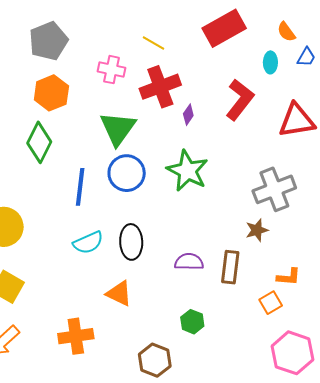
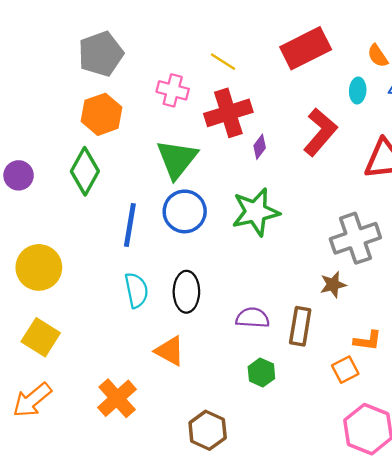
green star: (188, 171) -> (256, 212), turned 30
cyan semicircle: (88, 243) -> (136, 290), turned -80
green hexagon: (192, 322) -> (261, 373), moved
orange cross: (76, 336) -> (117, 398), turned -36

